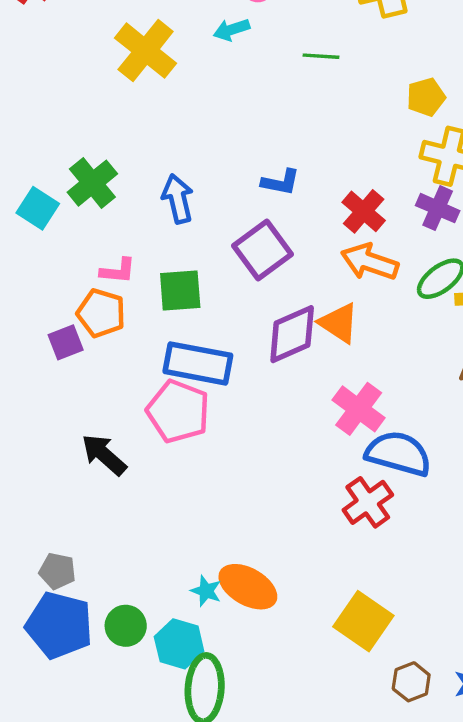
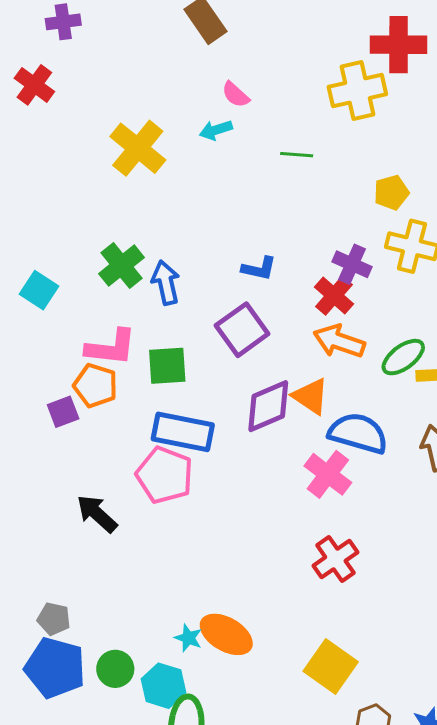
green cross: (92, 183) -> (122, 266), moved
purple cross: (438, 208) -> (352, 264), moved
pink L-shape: (118, 271) -> (111, 347), size x1.6
blue semicircle: (398, 454) -> (358, 433), moved

